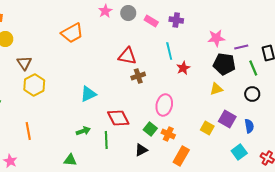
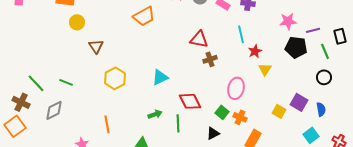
yellow hexagon: (34, 85) -> (115, 78), moved
yellow triangle: (216, 89) -> (265, 69), moved, turned -40
orange line: (28, 131) -> (107, 124), moved

